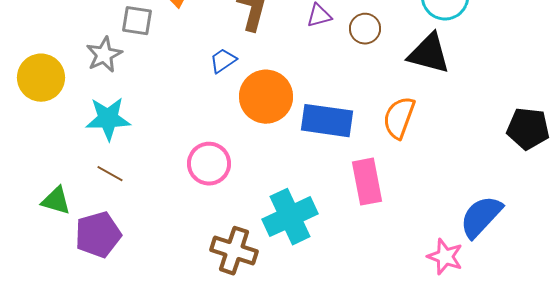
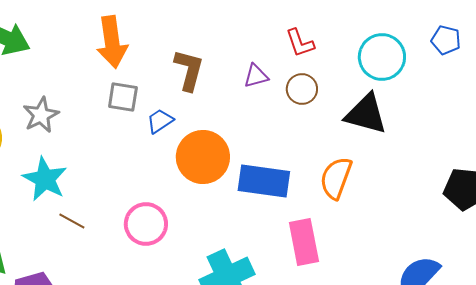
gray square: (137, 21) -> (123, 97), moved
cyan star: (108, 119) -> (45, 179), turned 30
brown line: (110, 174) -> (72, 221), moved

